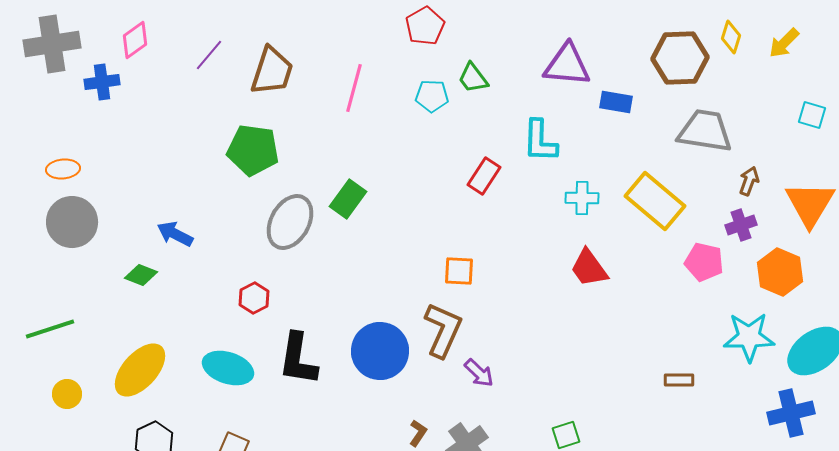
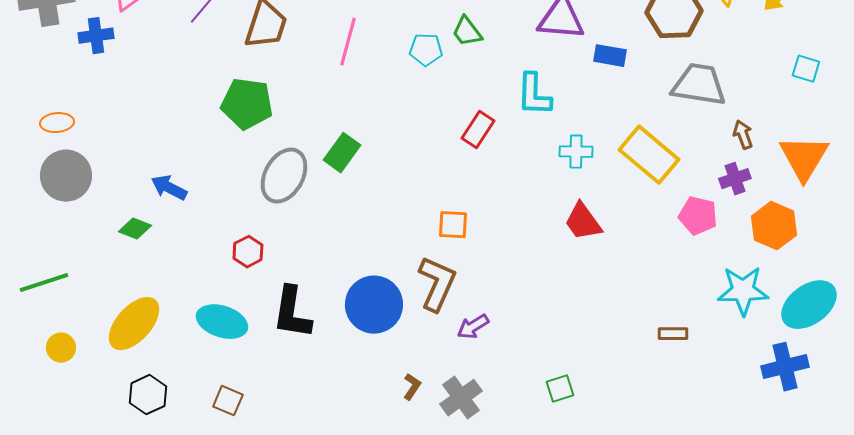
brown arrow: (749, 181) -> (743, 135), turned -40
purple arrow: (479, 373) -> (473, 327), turned 104

